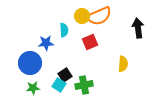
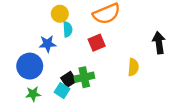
yellow circle: (82, 16) -> (60, 14), moved
black arrow: (138, 28) -> (159, 43), moved
green cross: (84, 85) -> (84, 77), moved

